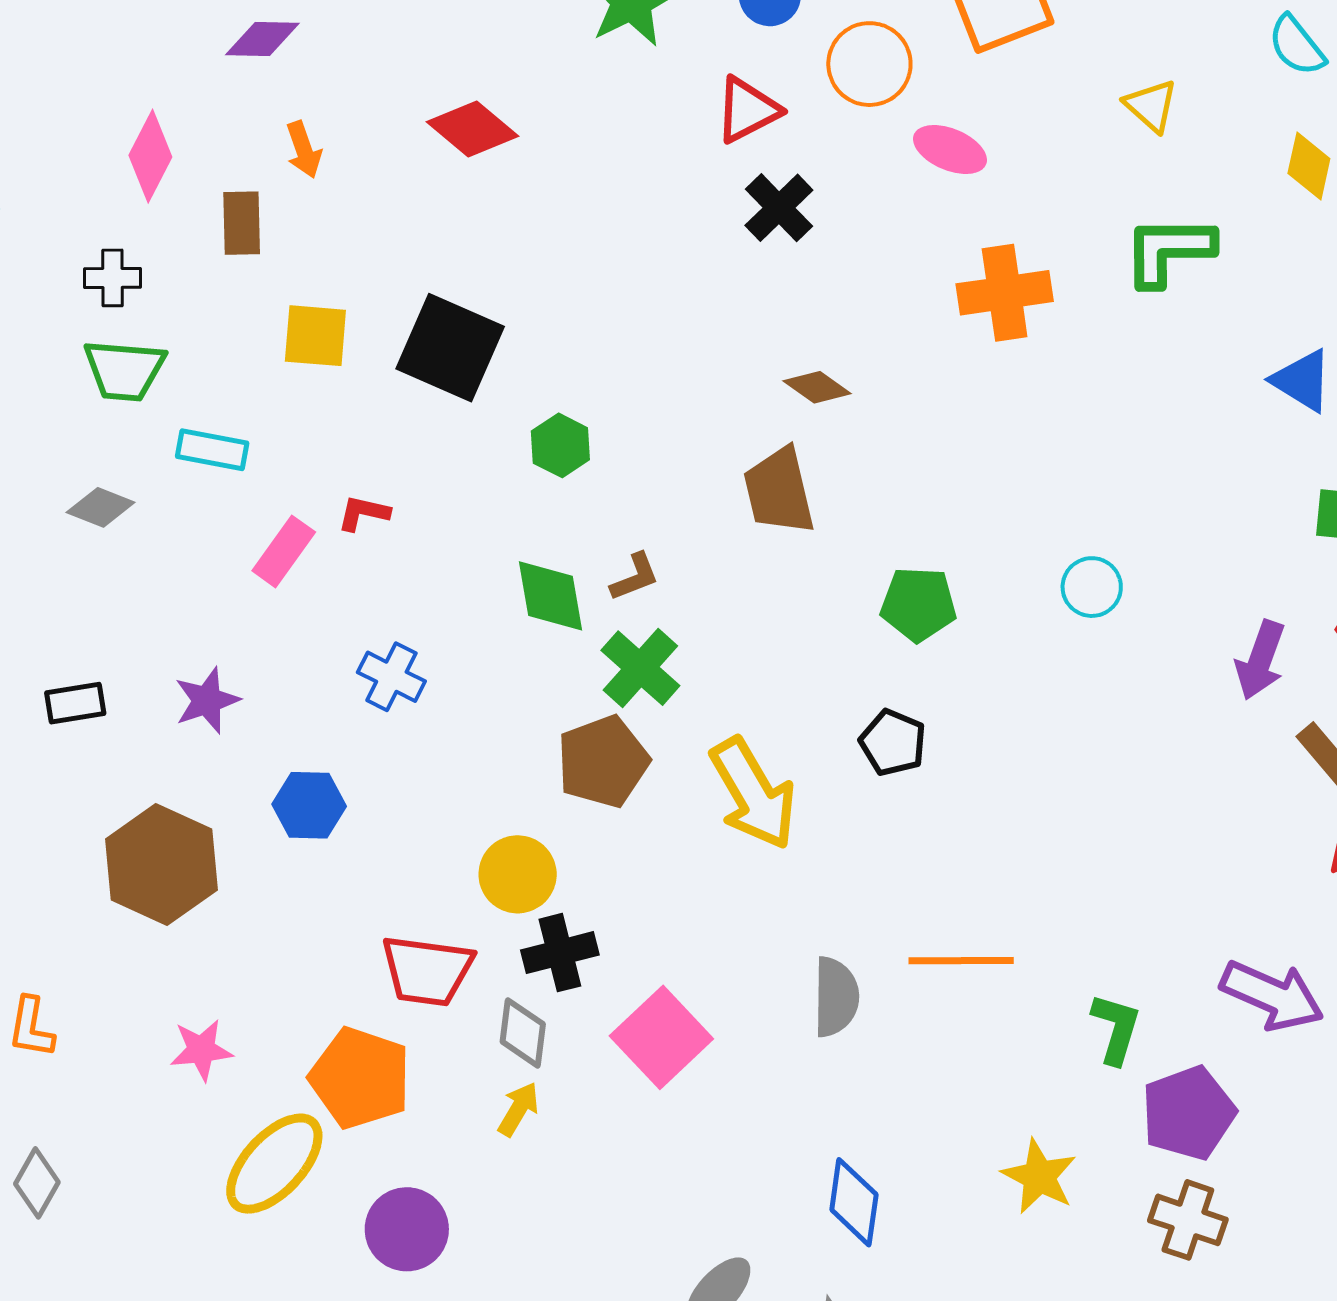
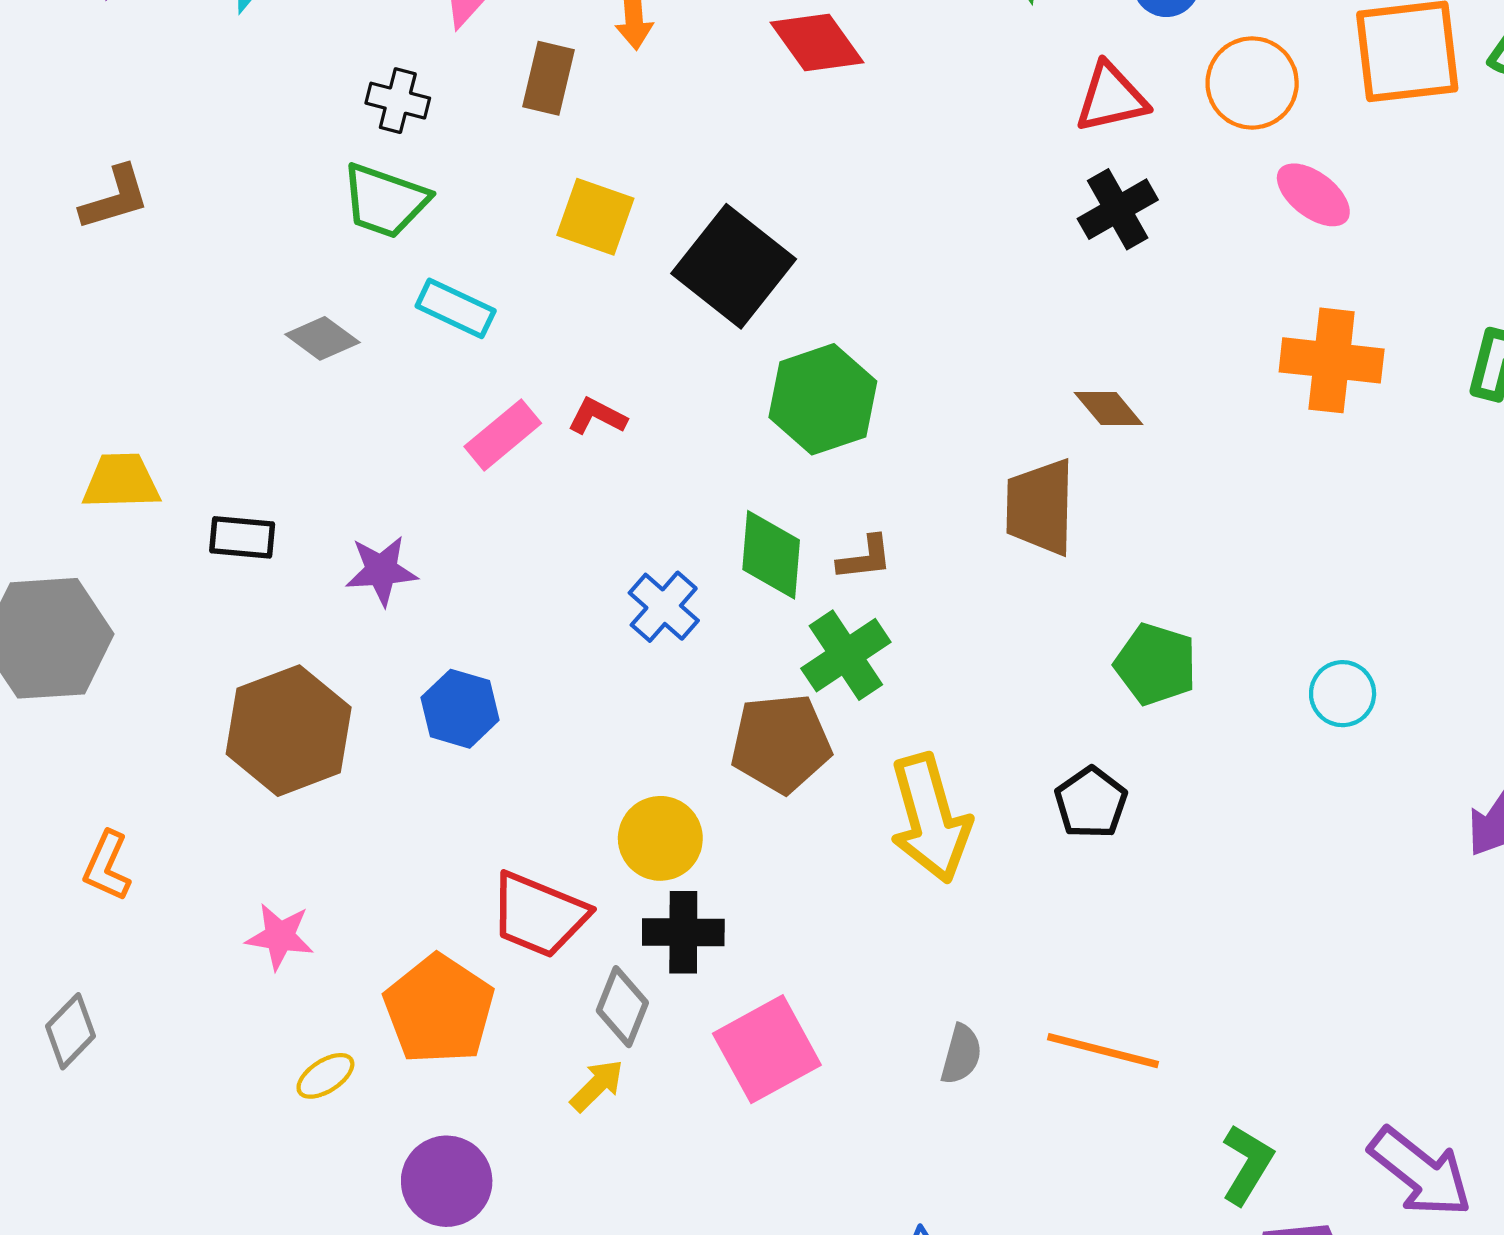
green hexagon: (560, 445) -> (823, 399), size x1.6
blue cross: (391, 677) -> (664, 607), moved
gray semicircle: (836, 997) -> (961, 1054), size x0.7
yellow ellipse: (274, 1164) -> (325, 1076), size x0.5

